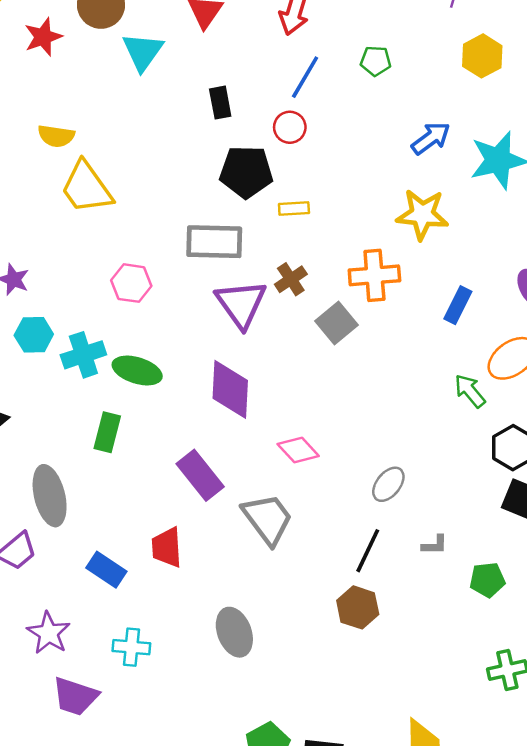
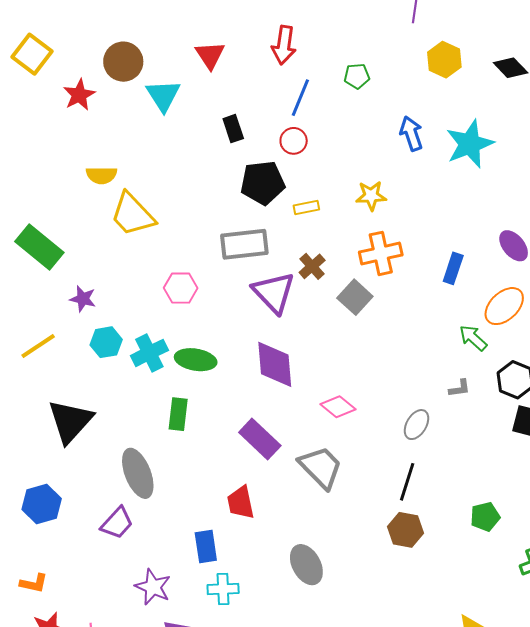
blue arrow: (431, 138) -> (411, 134), turned -64
yellow star: (422, 214) -> (371, 196), moved, size x0.7
gray L-shape: (435, 545) -> (460, 388), moved
blue rectangle: (106, 570) -> (206, 546), moved, turned 56
green pentagon: (487, 580) -> (485, 517), moved

